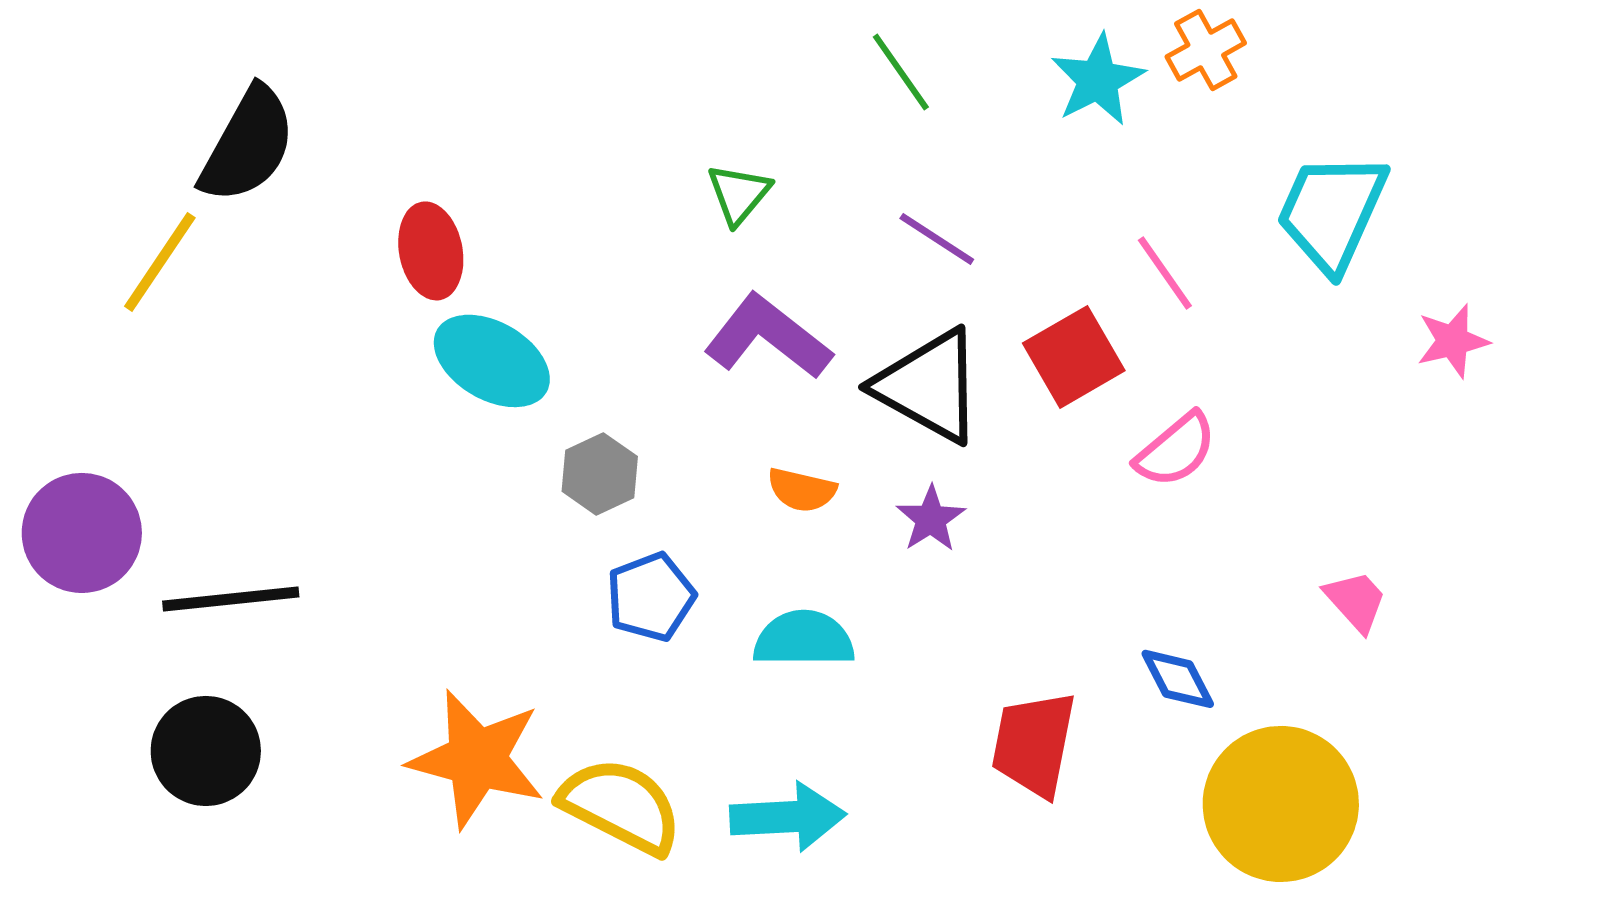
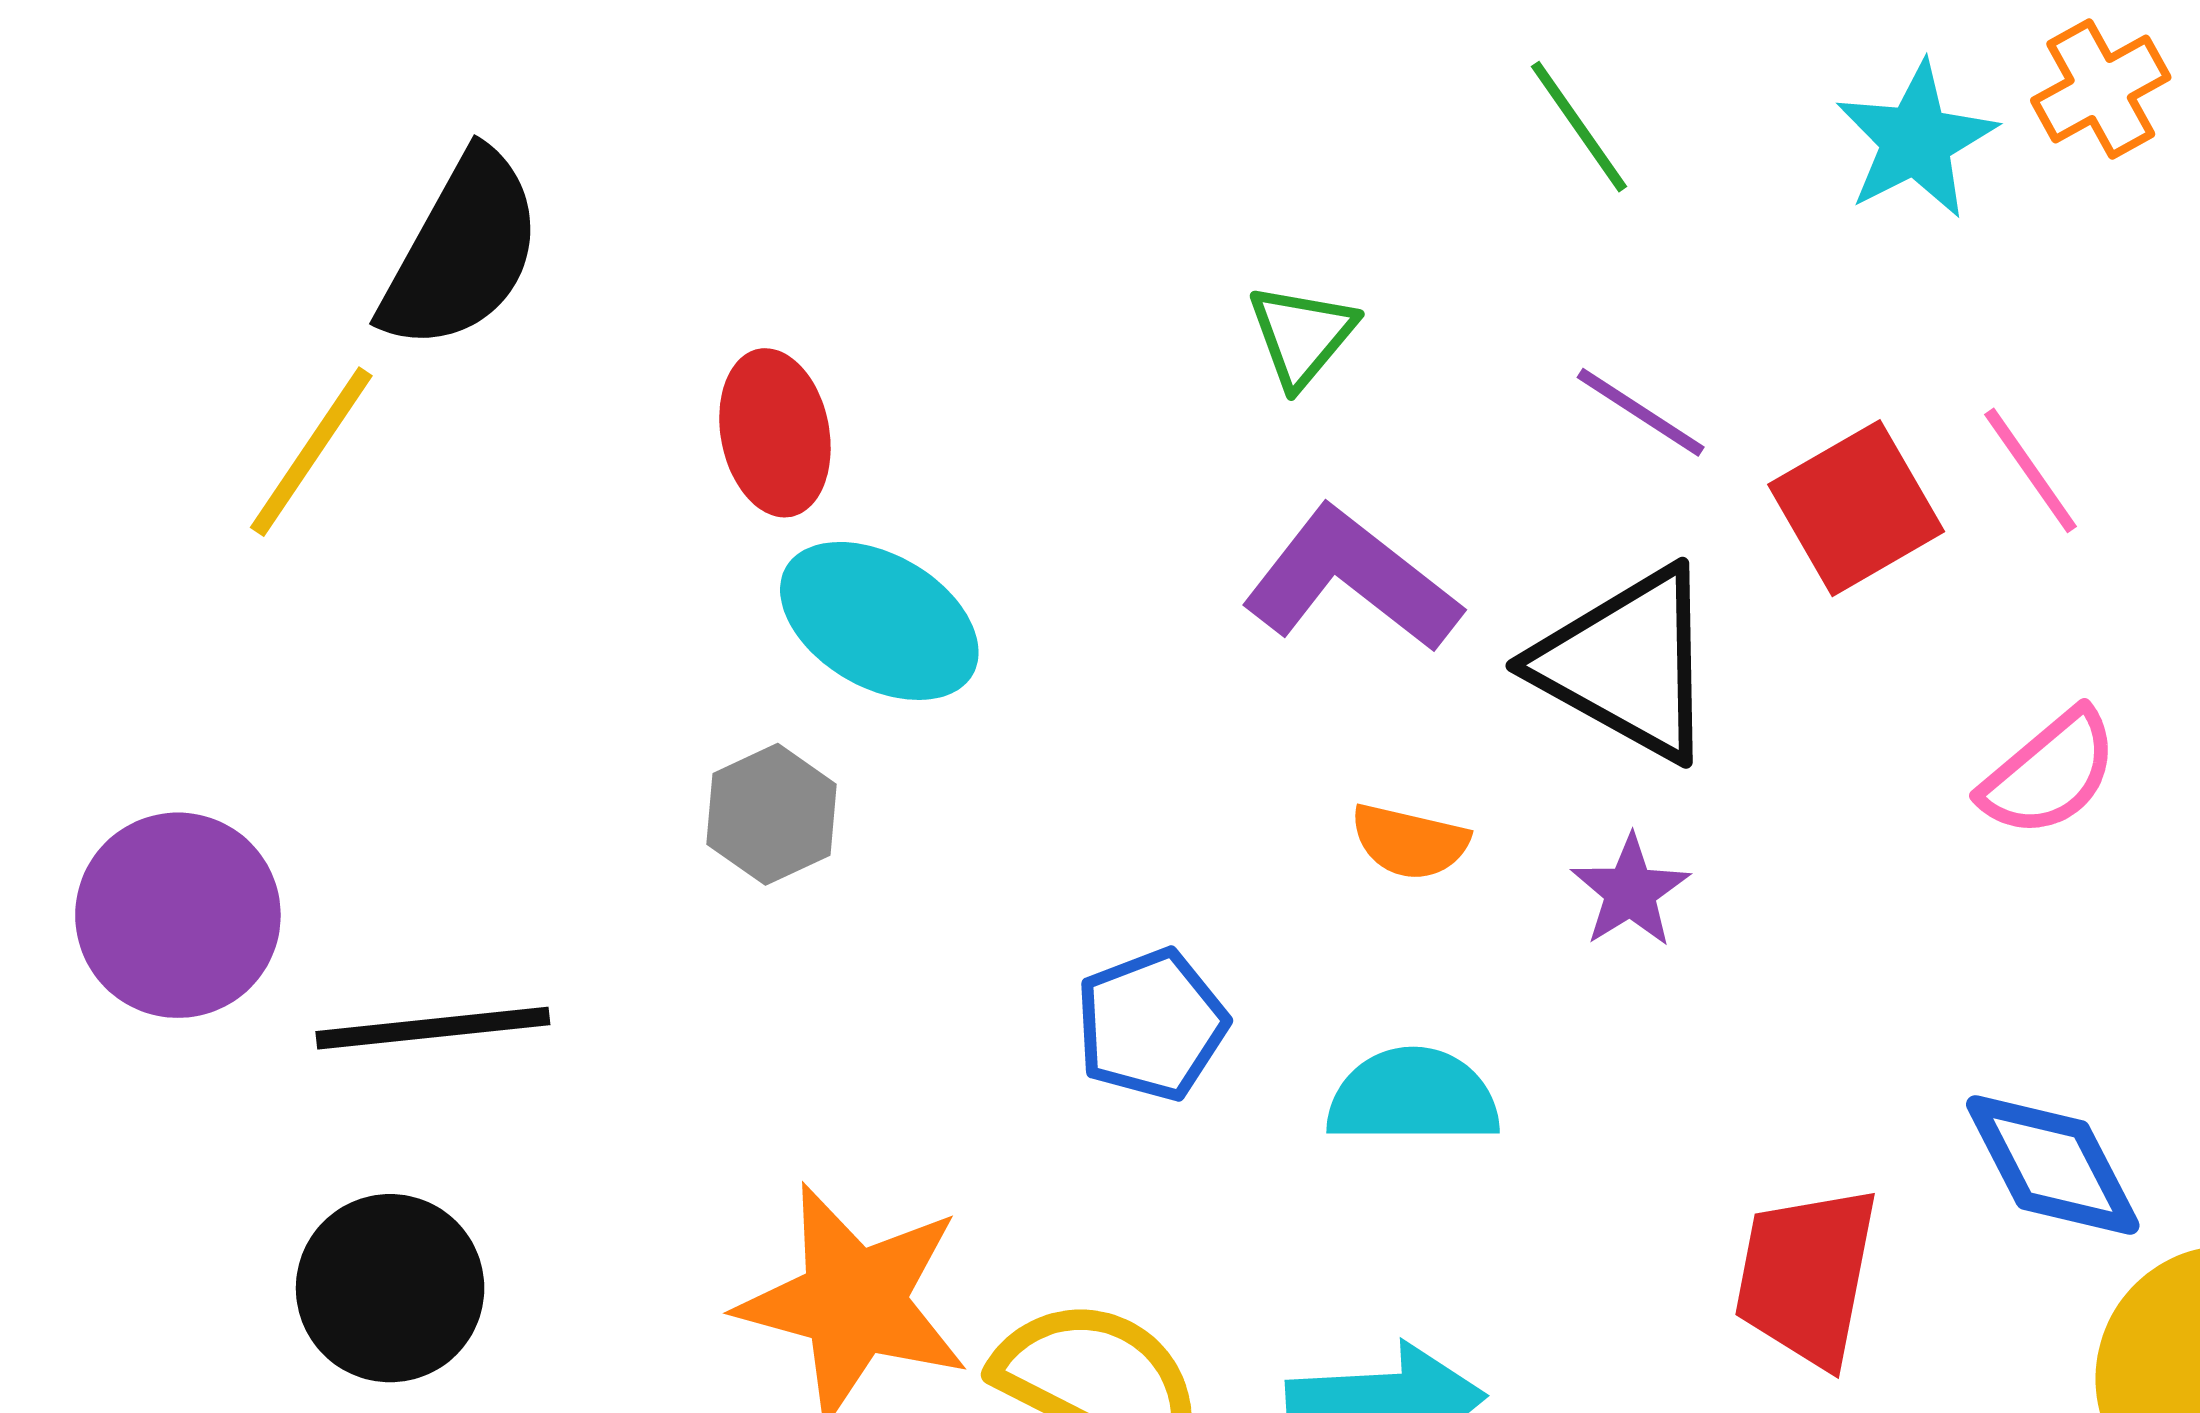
red square: (1074, 357) -> (1856, 508), moved
gray hexagon: (600, 474) -> (772, 814), moved
blue diamond: (1178, 679) -> (2053, 1165), size x1.4

